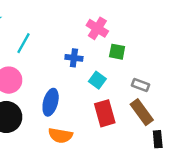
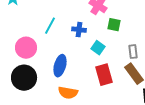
cyan line: (23, 43) -> (50, 26), moved
gray rectangle: (140, 85) -> (133, 52), turned 64

